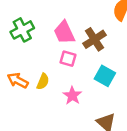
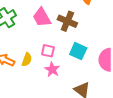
brown cross: (95, 39) -> (67, 21), turned -30
pink square: (68, 59) -> (48, 51), moved

